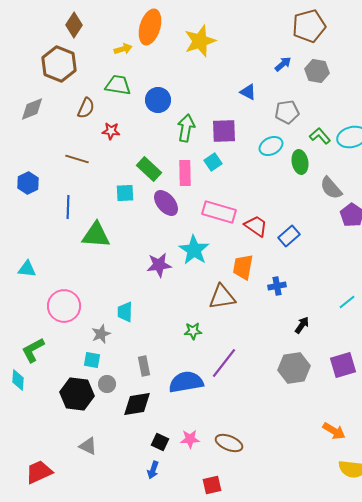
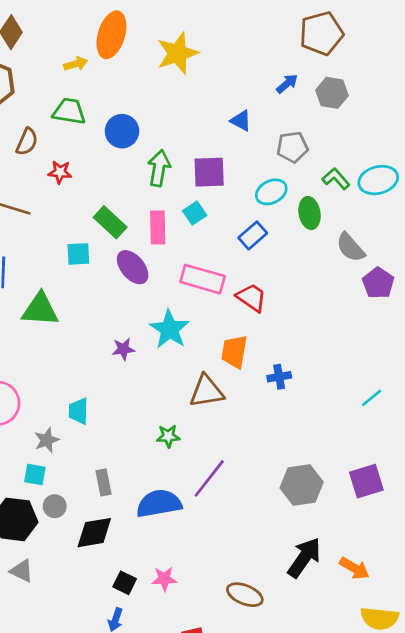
blue rectangle: (289, 236) -> (253, 235), moved
purple star: (159, 265) -> (123, 349), size x0.7
black arrow: (302, 325) -> (304, 558), moved, size x1.8
brown ellipse: (229, 443) -> (245, 595), moved
gray triangle: (88, 446) -> (22, 571), moved

